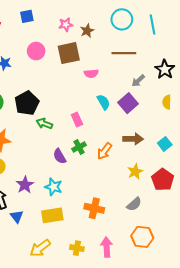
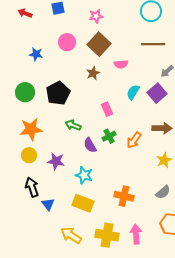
brown star: (87, 31) -> (93, 73), moved
brown square: (69, 53) -> (99, 44), turned -35
cyan semicircle: (103, 102) -> (133, 92), turned -119
green arrow: (44, 124) -> (73, 125), moved
purple star: (25, 185) -> (56, 161), moved, turned -30
yellow rectangle: (52, 215) -> (83, 203), turned 30
yellow arrow: (40, 248) -> (71, 235), turned 70
yellow cross: (77, 248) -> (107, 235), size x1.6

